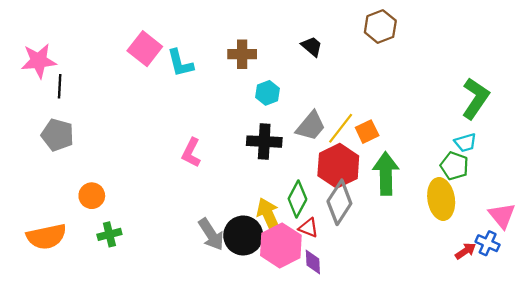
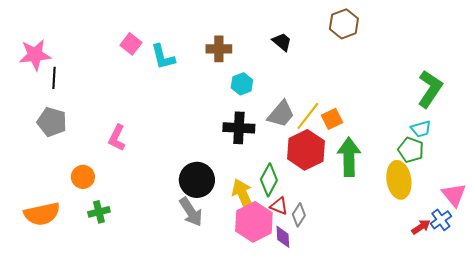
pink square: (145, 49) -> (131, 44), size x0.7
pink L-shape: (191, 153) -> (117, 138), moved
gray diamond: (339, 202) -> (299, 215), moved, size x0.6
black circle: (243, 235) -> (197, 180), moved
blue cross: (488, 243) -> (441, 220), turned 30

